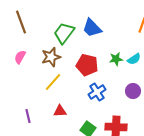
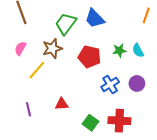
cyan semicircle: (134, 59) -> (138, 50), turned 96
yellow line: (53, 82) -> (37, 70), moved
blue cross: (97, 92) -> (110, 85), moved

